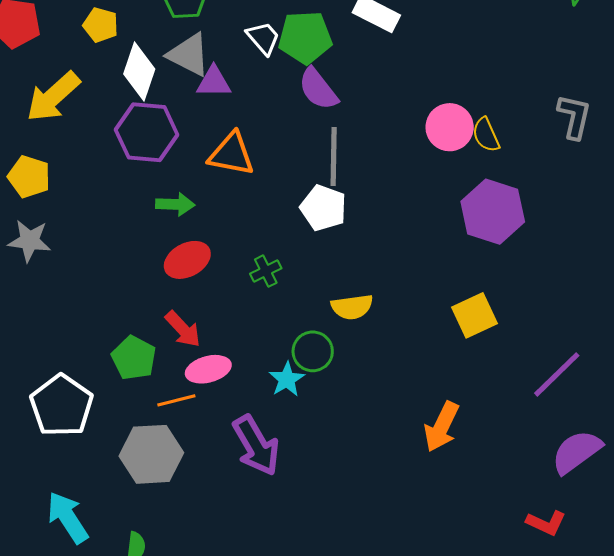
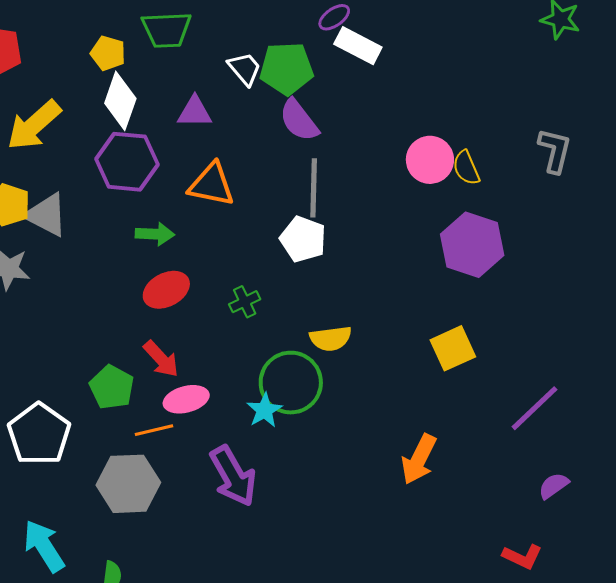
yellow pentagon: (101, 25) -> (108, 53), moved
gray triangle: (189, 55) -> (46, 215), moved
green circle: (313, 351) -> (291, 383), size x1.5
purple semicircle: (577, 452) -> (554, 486), size x0.6

